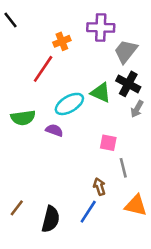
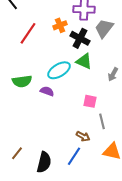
orange cross: (62, 41) -> (60, 25), moved
red line: (43, 69) -> (28, 33), moved
black cross: (128, 84) -> (80, 38), moved
brown arrow: (99, 187) -> (83, 136), turned 136

